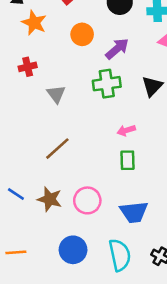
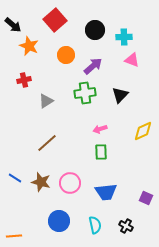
gray triangle: (56, 94) -> (46, 101), turned 35
orange line: (16, 252) -> (14, 236), moved
cyan semicircle: (120, 255) -> (95, 225), size x0.7

